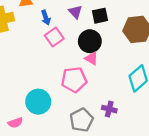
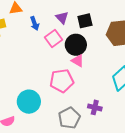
pink square: (54, 37) -> (53, 38), moved

